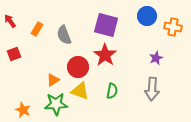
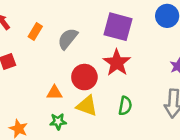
gray semicircle: (64, 35) -> (68, 39), turned 60
orange triangle: (53, 80) -> (54, 93), turned 32
green star: (56, 104) -> (58, 121), size x0.6

